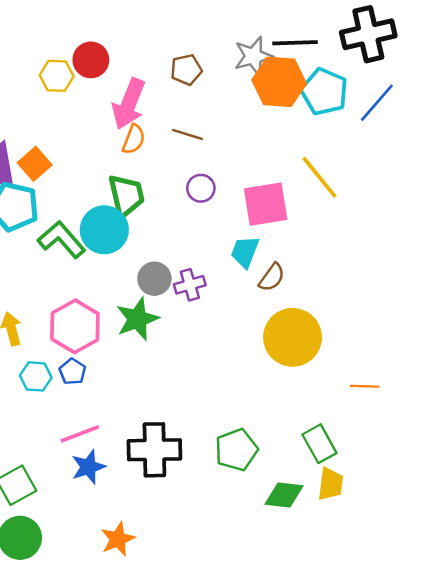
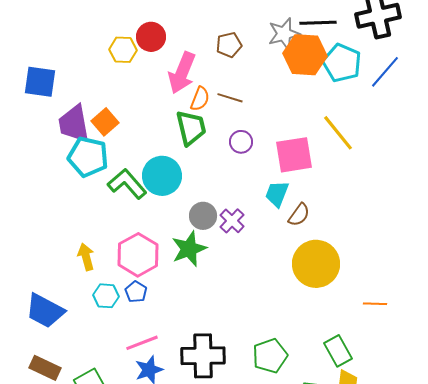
orange semicircle: (134, 139) -> (200, 99), moved
green trapezoid: (126, 196) -> (191, 128), moved
purple cross: (190, 285) -> (232, 221), turned -30

